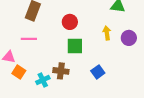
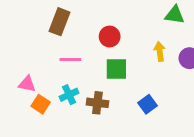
pink line: (29, 39) -> (70, 60), moved
cyan cross: (43, 80) -> (69, 95), moved

